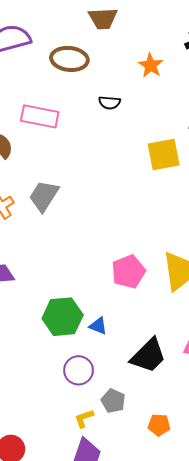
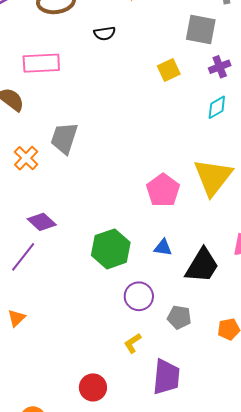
yellow square: (164, 155) -> (169, 70), size x0.7
blue triangle: (98, 326) -> (163, 248), moved
yellow L-shape: (84, 418) -> (133, 343), moved

